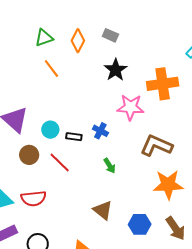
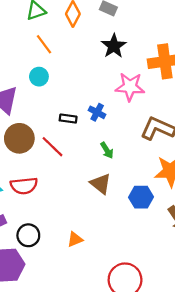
cyan circle: (50, 130) -> (39, 77), moved
brown circle: (29, 155) -> (19, 138), size x1.4
brown triangle: (103, 210) -> (101, 184), moved
blue hexagon: (140, 224) -> (141, 197), moved

